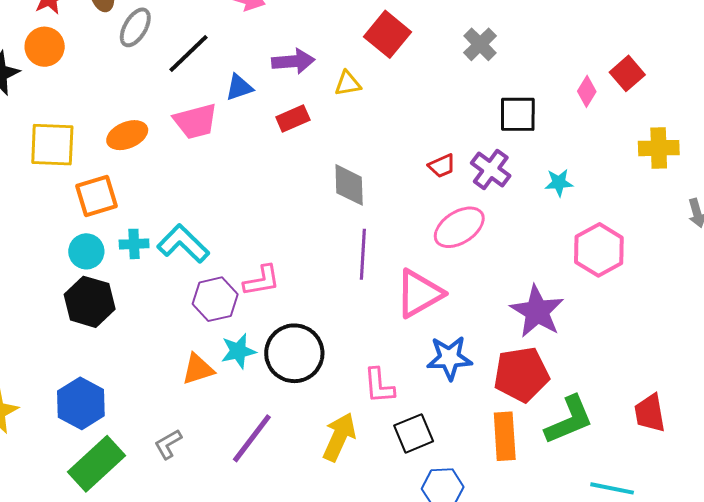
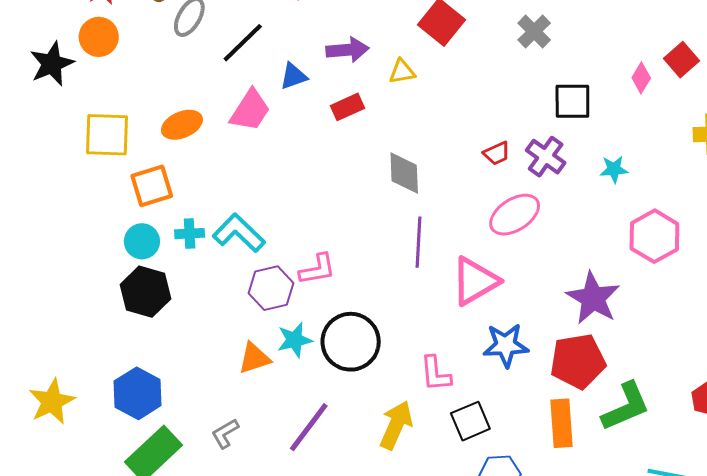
pink trapezoid: (195, 121) -> (250, 110), turned -42

